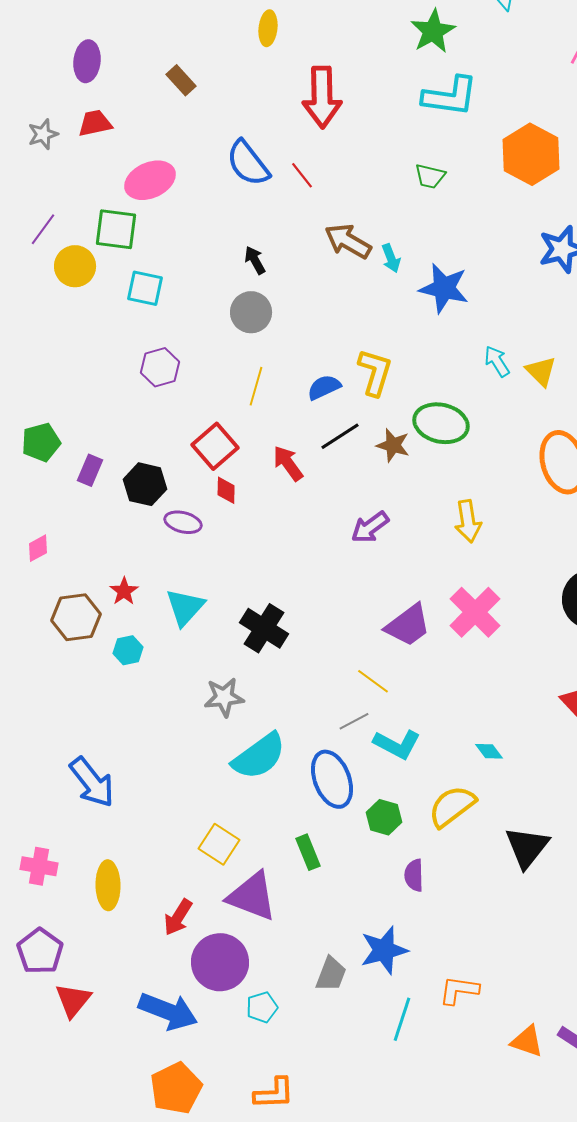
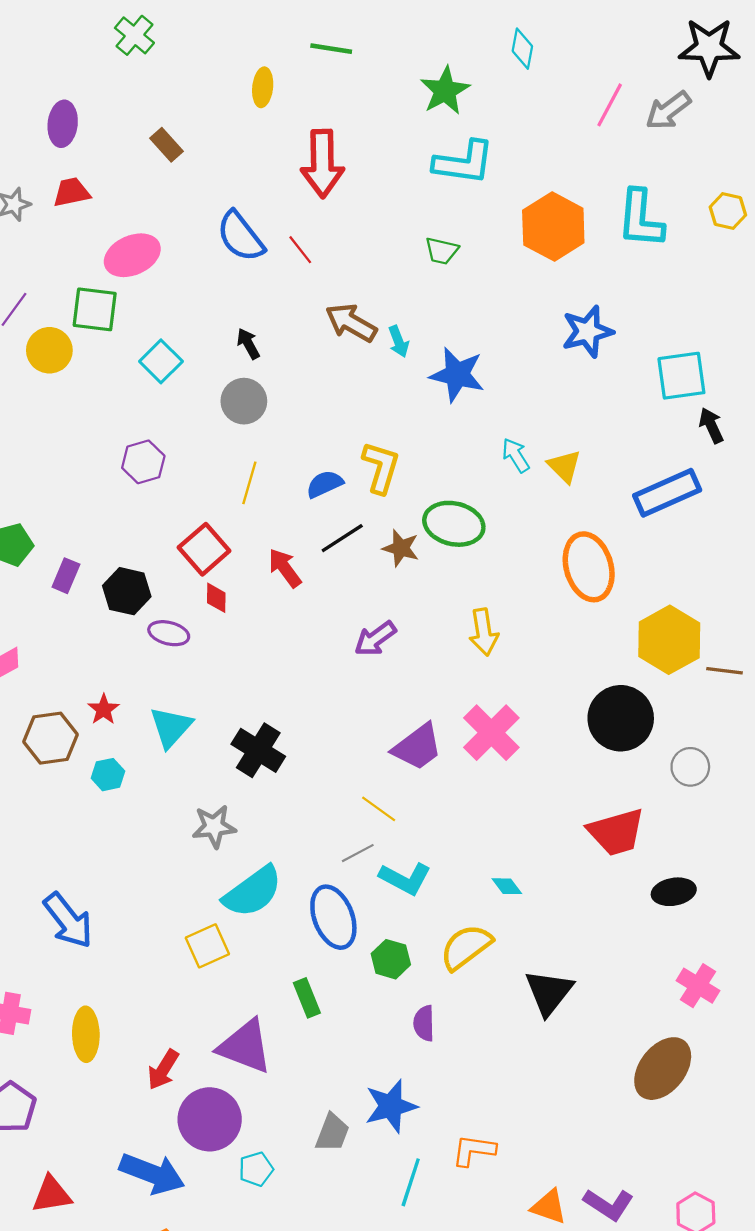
cyan square: (145, 288) -> (161, 361), moved, turned 33
yellow square: (219, 844) -> (207, 946), moved, turned 33
red triangle: (73, 1000) -> (52, 1195), moved, turned 42

